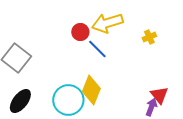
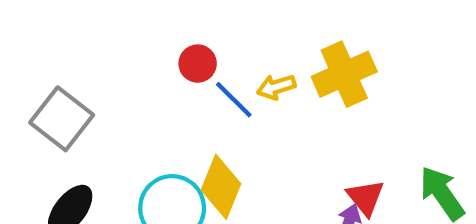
yellow arrow: (107, 23) -> (276, 87), moved, size x0.6
yellow cross: (149, 37) -> (344, 74), size x2.0

